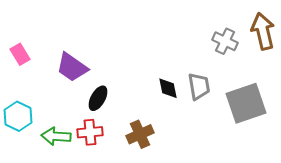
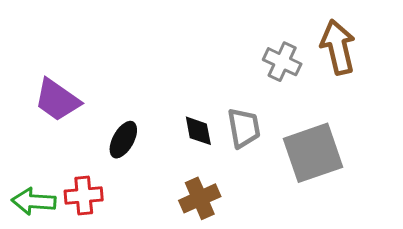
black ellipse: (98, 98) -> (123, 140), moved
brown cross: (140, 134) -> (200, 198), moved

